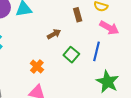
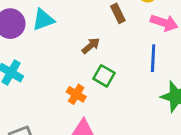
green square: (71, 55) -> (104, 76), moved

